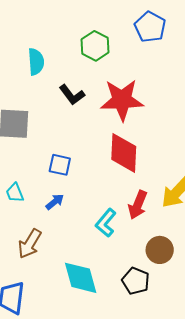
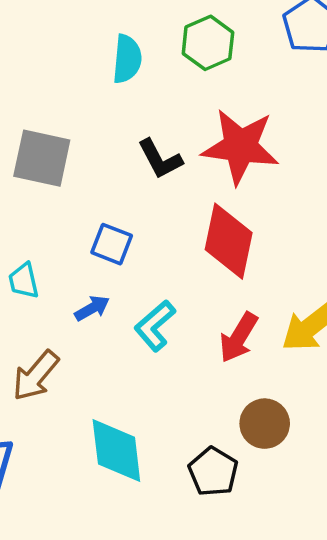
cyan semicircle: (36, 62) -> (127, 59), moved
black L-shape: (72, 95) -> (160, 159), moved
cyan L-shape: (106, 223) -> (155, 326), moved

